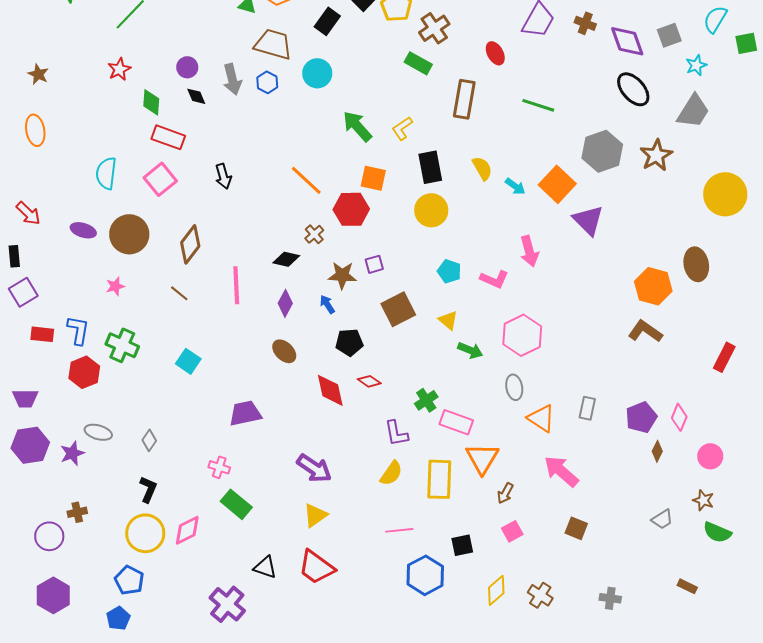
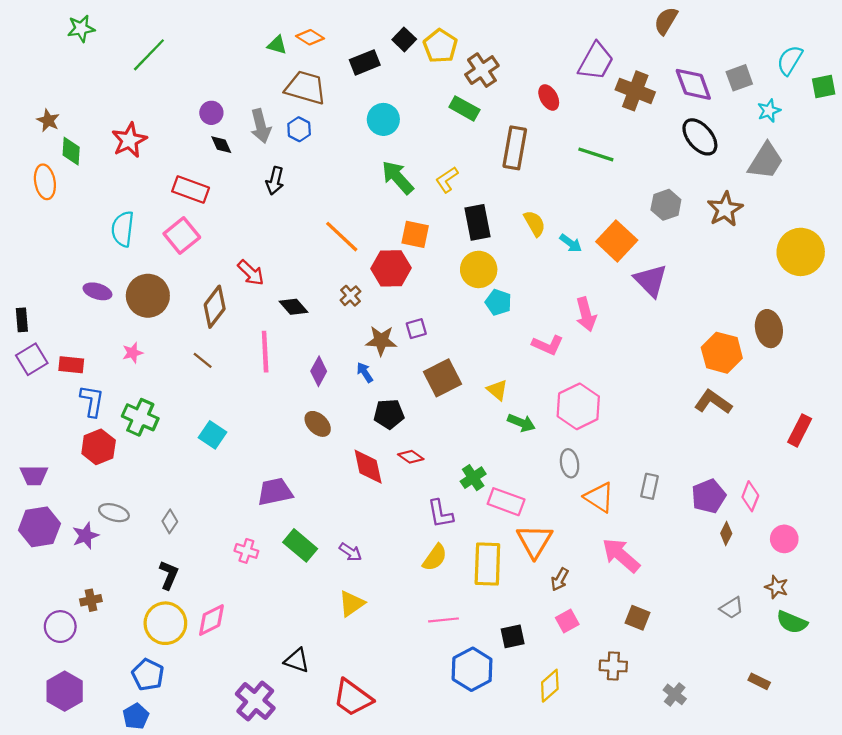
black rectangle: (327, 21) -> (365, 62), turned 32
brown cross: (585, 23) -> (635, 91), moved, size x1.6
red star: (119, 69) -> (129, 140), moved, size x1.4
cyan circle: (317, 73) -> (383, 119), moved
green diamond: (151, 102) -> (71, 151), moved
gray hexagon: (602, 151) -> (666, 205), size x0.7
black arrow: (223, 176) -> (275, 181), moved, turned 30
red arrow: (28, 213) -> (251, 273), moved
black diamond: (286, 259) -> (294, 307), moved, turned 36
cyan pentagon: (449, 271) -> (498, 302), moved
red rectangle: (42, 334) -> (71, 365), moved
purple arrow: (314, 468) -> (350, 552), size x0.6
green rectangle: (236, 504) -> (300, 545), moved
red trapezoid: (316, 567) -> (353, 698), moved
brown cross: (540, 595) -> (613, 666), moved, turned -30
gray cross: (610, 598) -> (675, 694), turned 30

